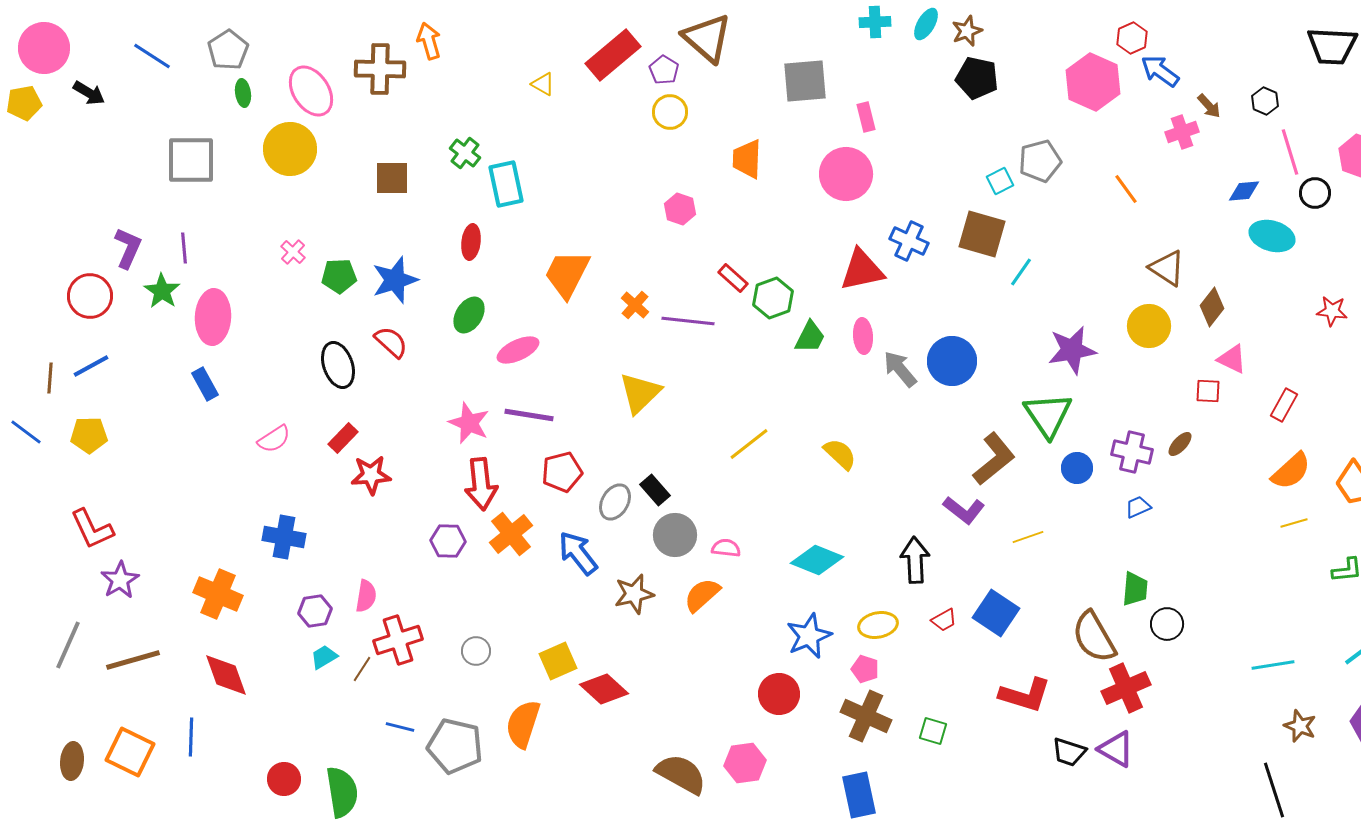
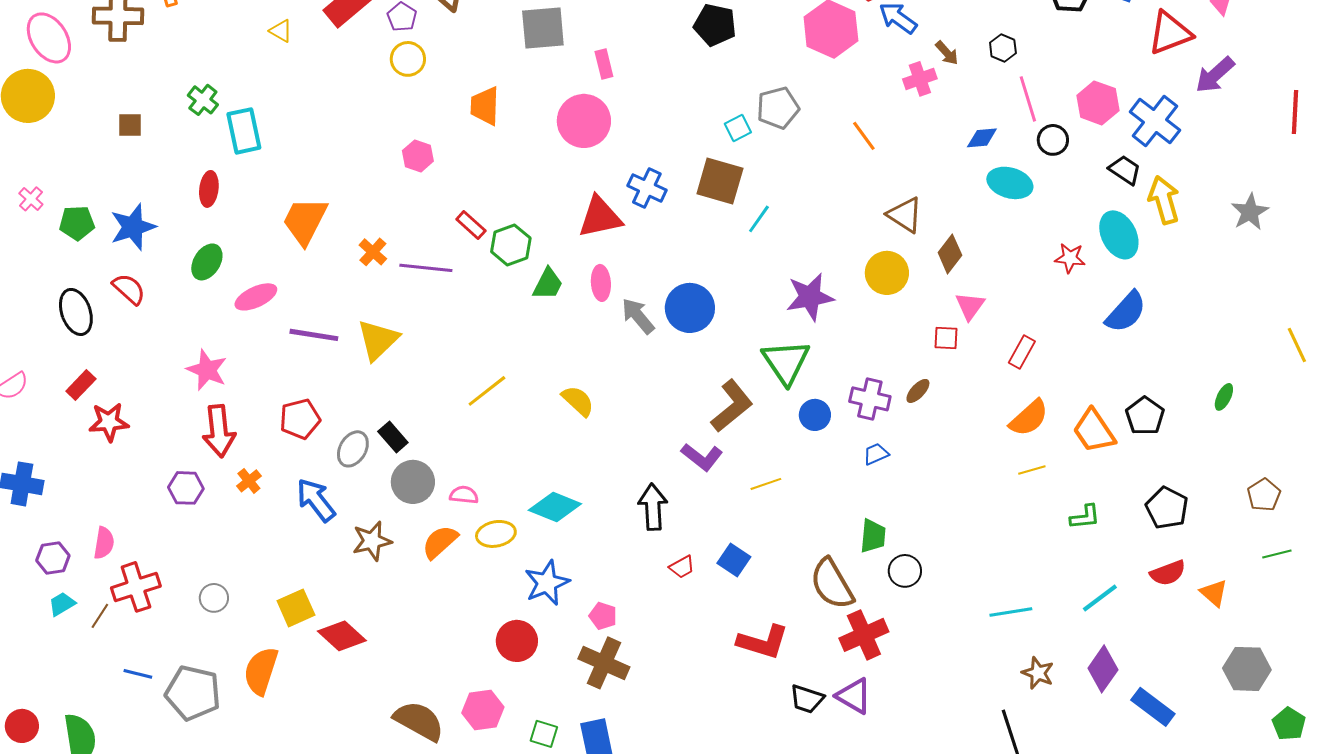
brown square: (392, 178) -> (130, 125), size x0.7
pink triangle: (1232, 359) -> (970, 306), turned 40
purple line: (529, 415) -> (314, 335), moved
orange cross: (511, 534) -> (249, 481), size x0.6
blue square: (996, 613) -> (734, 560), size x0.7
yellow ellipse: (878, 625) -> (496, 534), moved
green square: (933, 731) -> (544, 734), moved

